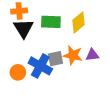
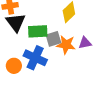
green rectangle: (51, 22) -> (38, 31), moved
gray square: (56, 59) -> (53, 39), moved

